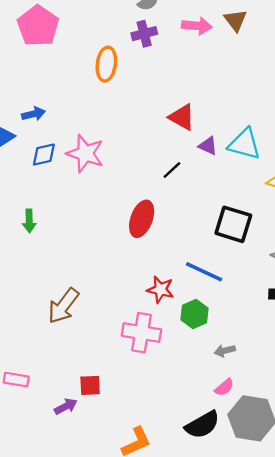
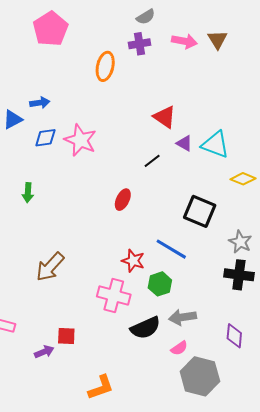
red ellipse: (142, 219) -> (123, 200), size x0.7
gray arrow: (225, 351) -> (183, 317), size x1.5
black semicircle: (202, 425) -> (145, 328), moved

